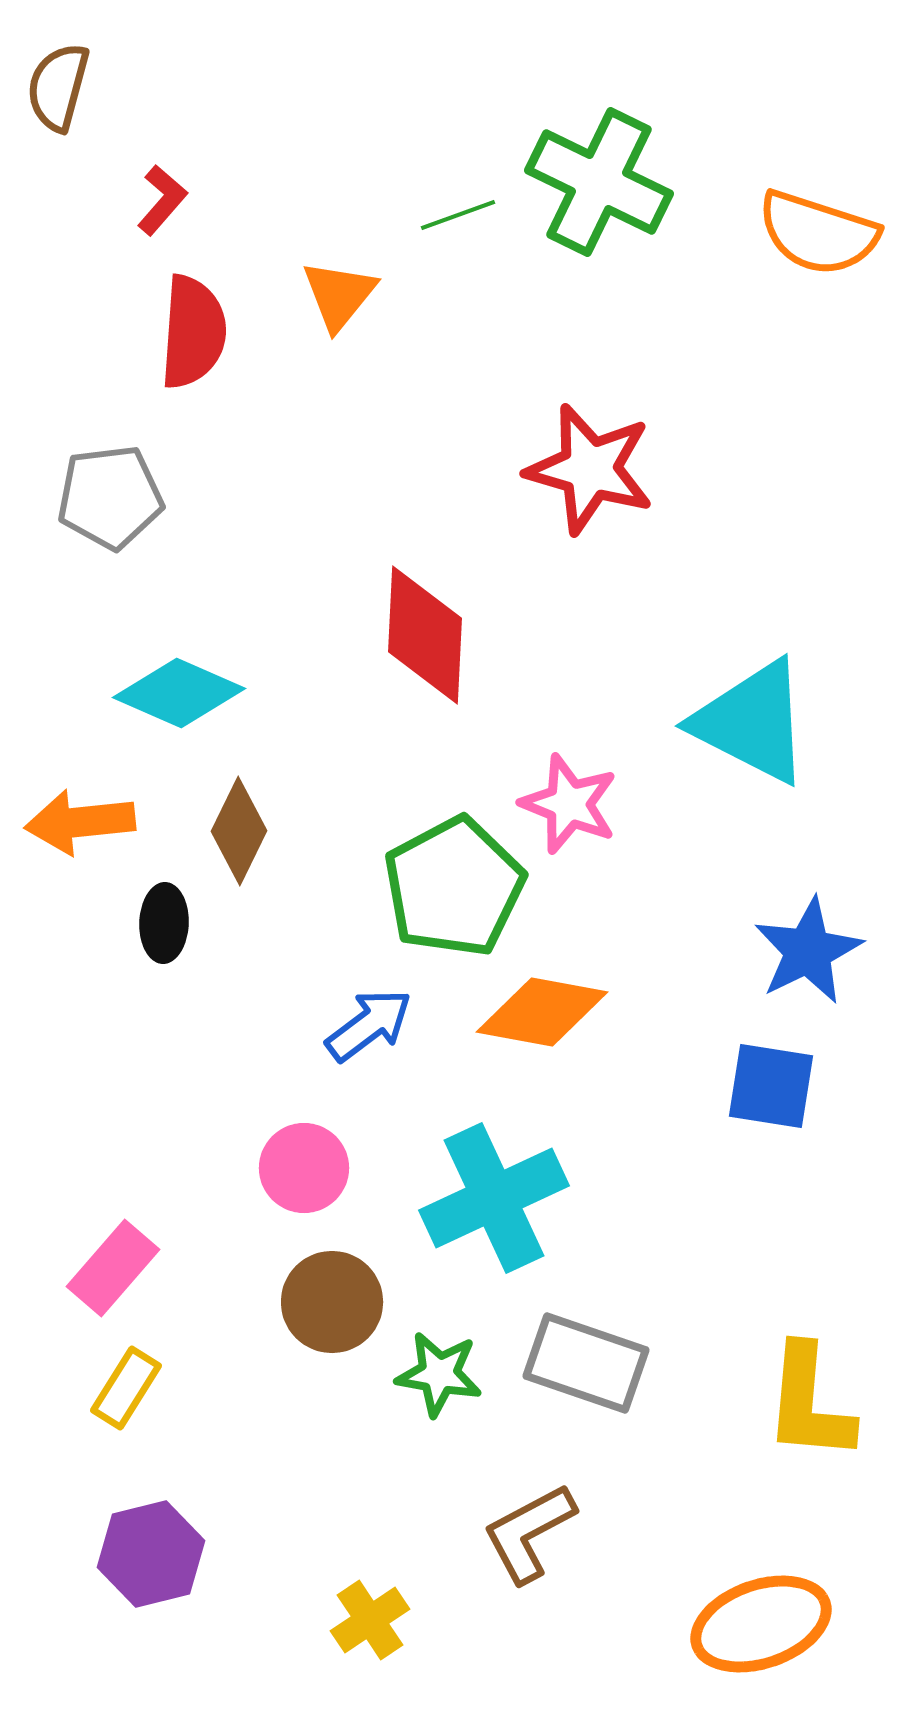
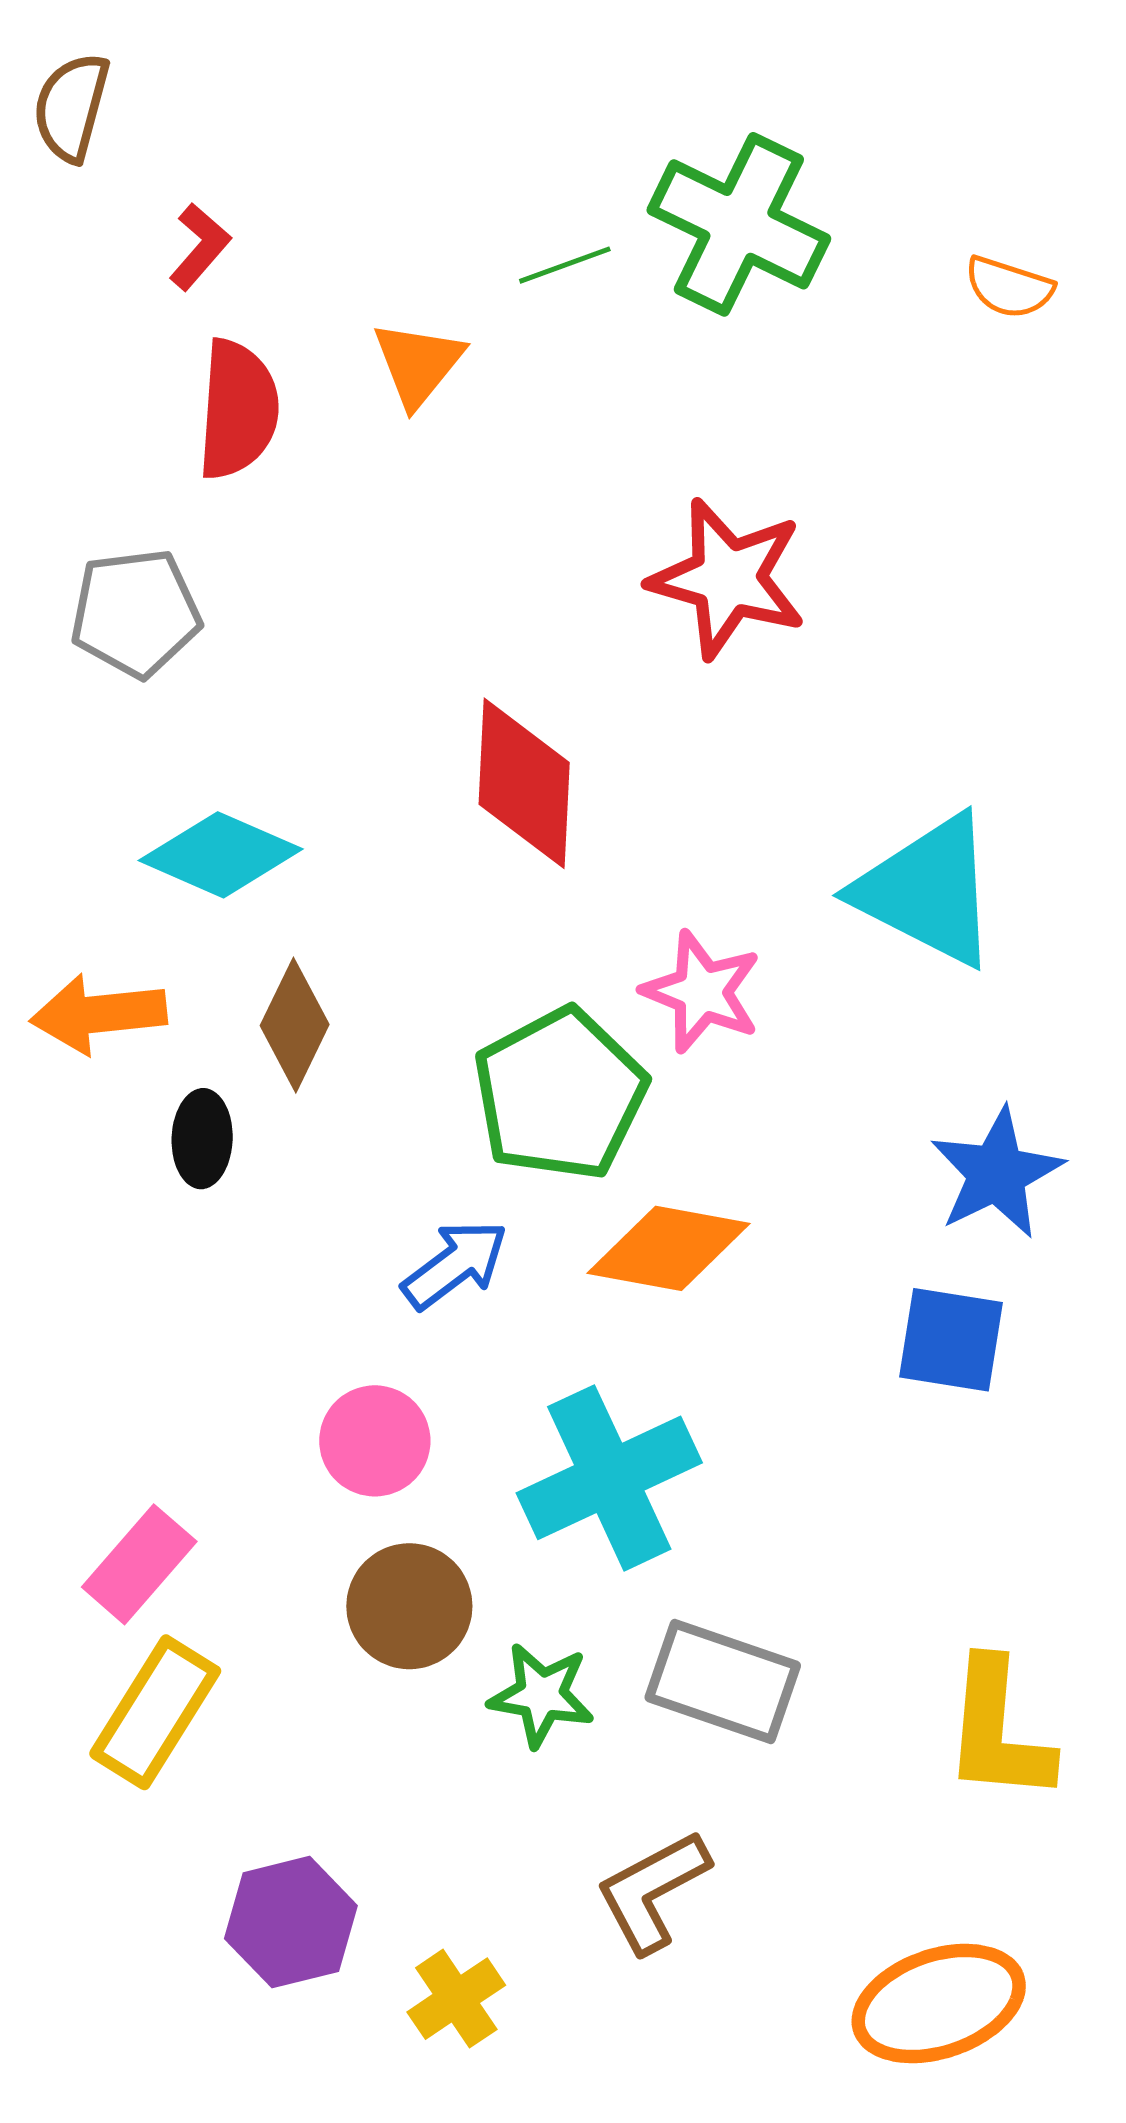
orange semicircle: (818, 233) -> (1009, 287), size x0.6
yellow rectangle: (126, 1388) -> (155, 1712), size x1.5
purple hexagon: (151, 1554) -> (291, 1922), moved

